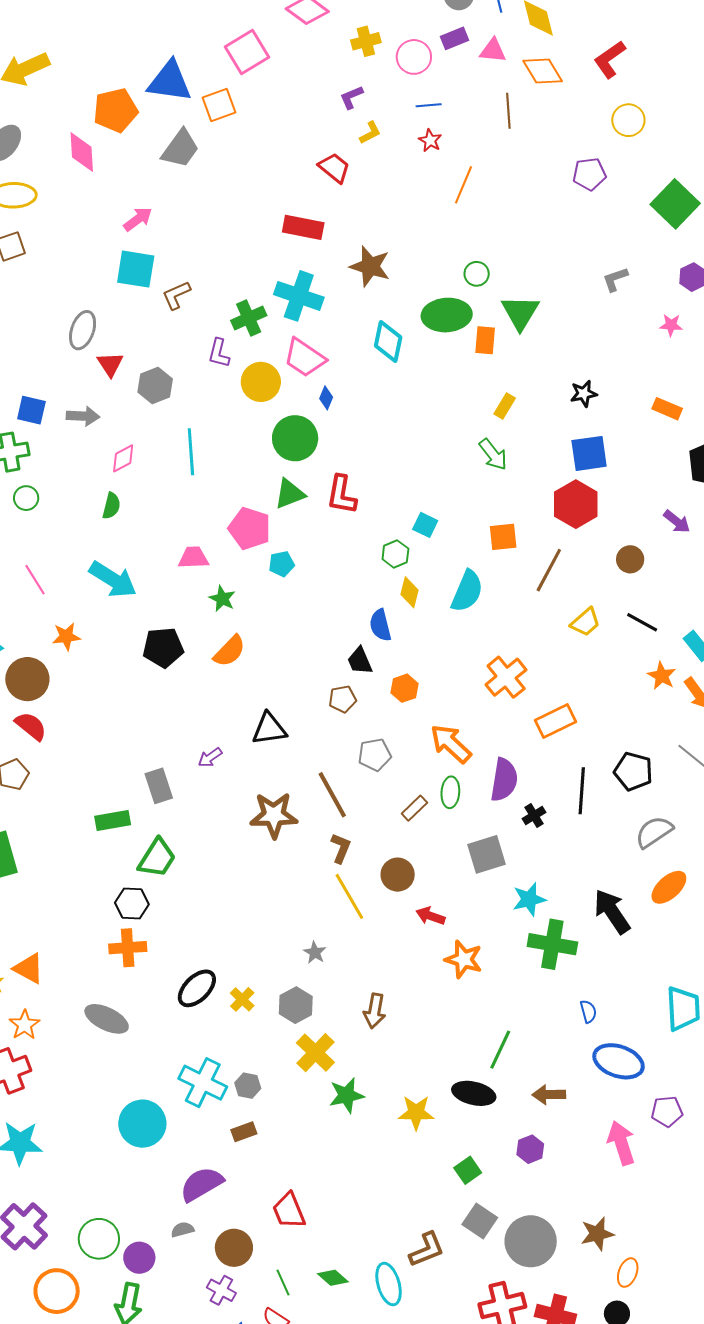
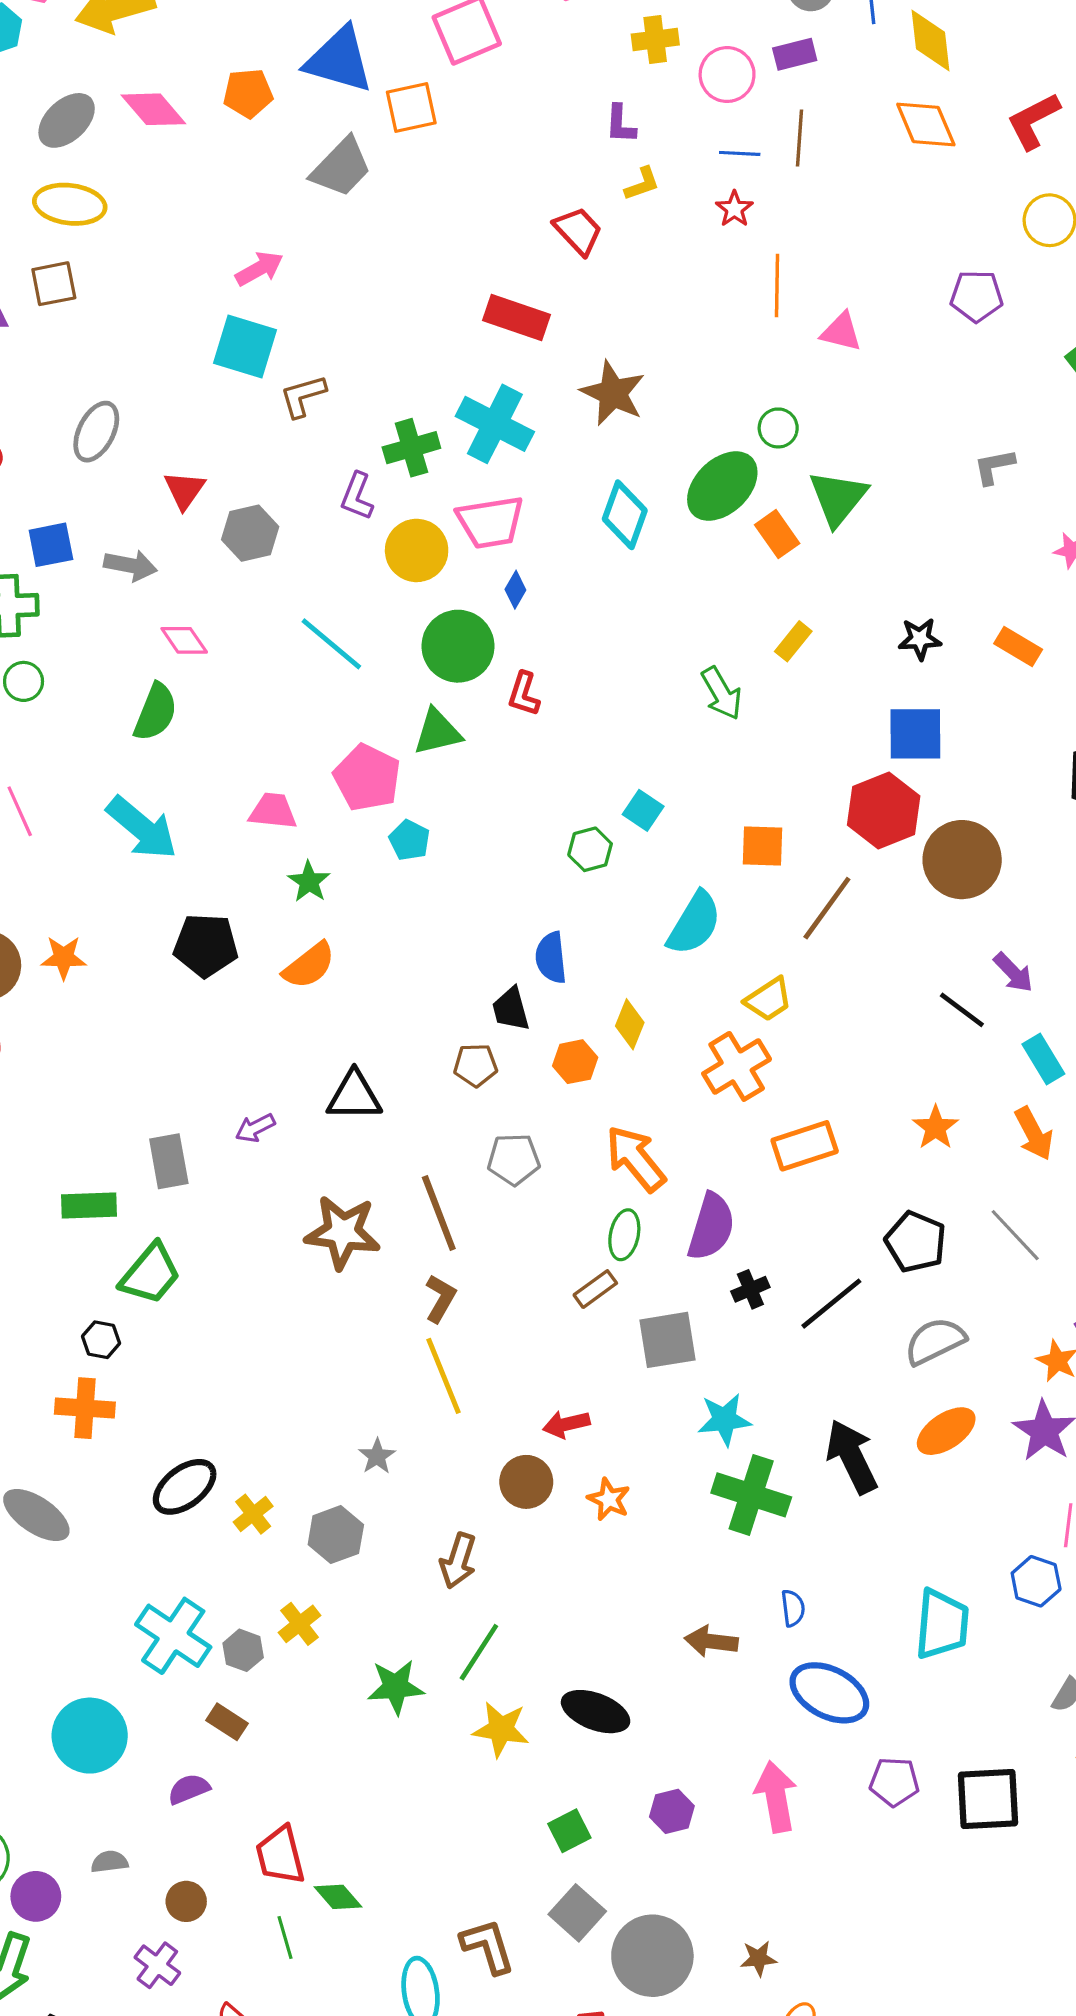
pink triangle: (493, 51) -> (841, 332), moved
purple L-shape: (351, 97) -> (620, 124), turned -72
orange pentagon: (116, 110) -> (248, 93), size x0.7
brown line: (508, 111) -> (799, 138), moved
pink diamond: (82, 152) -> (153, 109), moved, turned -45
orange line: (463, 185) -> (777, 286), turned -30
green ellipse: (447, 315) -> (722, 486), turned -48
gray ellipse: (83, 330) -> (96, 432), moved
orange rectangle: (485, 340) -> (777, 534), turned -48
pink trapezoid: (305, 358) -> (490, 522), turned -51
orange rectangle: (667, 409) -> (1018, 646), moved
blue square: (31, 410) -> (51, 545), turned -32
cyan line: (191, 452) -> (331, 644), moved, turned -54
green arrow: (493, 454) -> (722, 693), moved
pink diamond: (123, 458) -> (184, 640), turned 76
red L-shape: (341, 495) -> (524, 694), moved, size x0.7
green semicircle: (111, 506) -> (155, 712), size x1.4
purple arrow: (677, 522) -> (1013, 973), moved
brown circle: (630, 559) -> (962, 860), moved, size x1.8
cyan pentagon: (282, 564) -> (409, 840), turned 30
yellow diamond: (410, 592) -> (630, 1024), moved
yellow trapezoid: (585, 622) -> (769, 999), moved
orange star: (66, 636) -> (64, 958), moved
orange star: (662, 676) -> (936, 1128), moved
black line: (582, 791) -> (831, 1304), moved, turned 39
brown rectangle: (414, 808) -> (595, 1289), moved
brown circle: (398, 875) -> (526, 1482), moved
black hexagon: (132, 904) -> (101, 1340), size x0.7
red arrow: (430, 916) -> (566, 1424), turned -40
orange star: (464, 959) -> (609, 1499), size x0.7
green line: (500, 1050) -> (479, 1652), moved
yellow cross: (315, 1053) -> (300, 1624), moved, size x0.7
brown arrow: (549, 1095) -> (711, 1641), moved
cyan circle: (142, 1124) -> (90, 1736), moved
brown rectangle: (244, 1132) -> (227, 1722), turned 45
pink arrow: (621, 1143) -> (776, 1797), moved
purple semicircle: (202, 1184) -> (189, 1789), moved, size x0.6
brown star: (597, 1234) -> (758, 1958), size x0.7
brown circle: (234, 1248) -> (186, 1901), size x0.7
brown L-shape: (427, 1250) -> (488, 1946), turned -93
green diamond: (333, 1278) -> (338, 1897), moved
green line: (283, 1283) -> (285, 1937), moved

